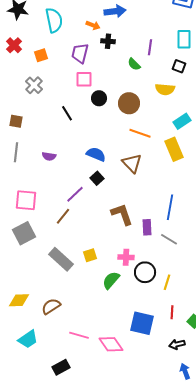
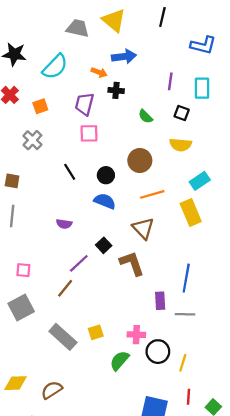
cyan semicircle: (54, 20) -> (55, 67), turned 55
purple line: (150, 47) -> (170, 81), moved
black square: (179, 66) -> (182, 113), moved
black circle: (99, 98) -> (106, 175), moved
orange line: (140, 133) -> (152, 194), turned -35
blue semicircle: (96, 154) -> (105, 201), moved
purple semicircle: (49, 156) -> (64, 224), moved
pink square: (26, 200) -> (23, 270), size x0.6
brown L-shape: (122, 214) -> (132, 263), moved
gray line: (169, 239) -> (185, 314), turned -30

